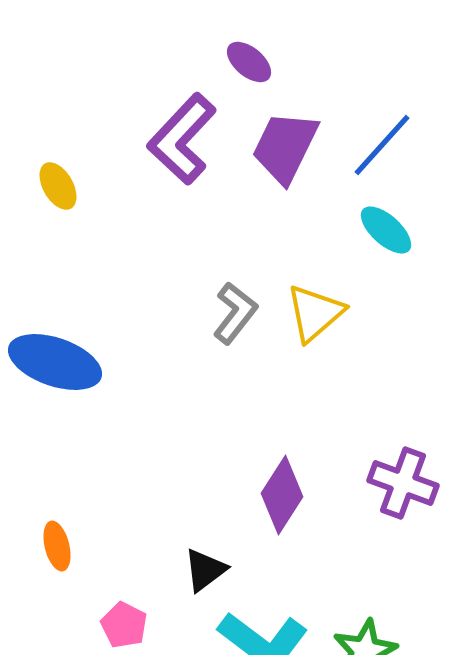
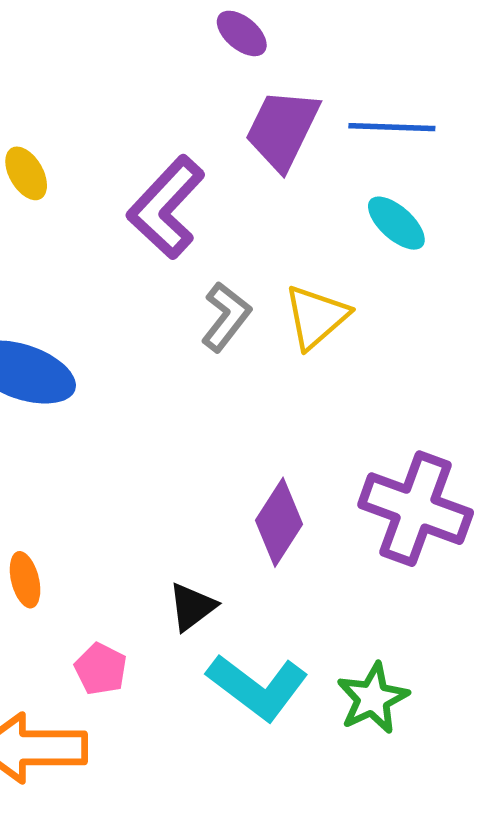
purple L-shape: (182, 139) -> (166, 207), moved
blue line: (382, 145) -> (392, 127), turned 50
purple cross: (403, 483) -> (416, 509), size x1.4

